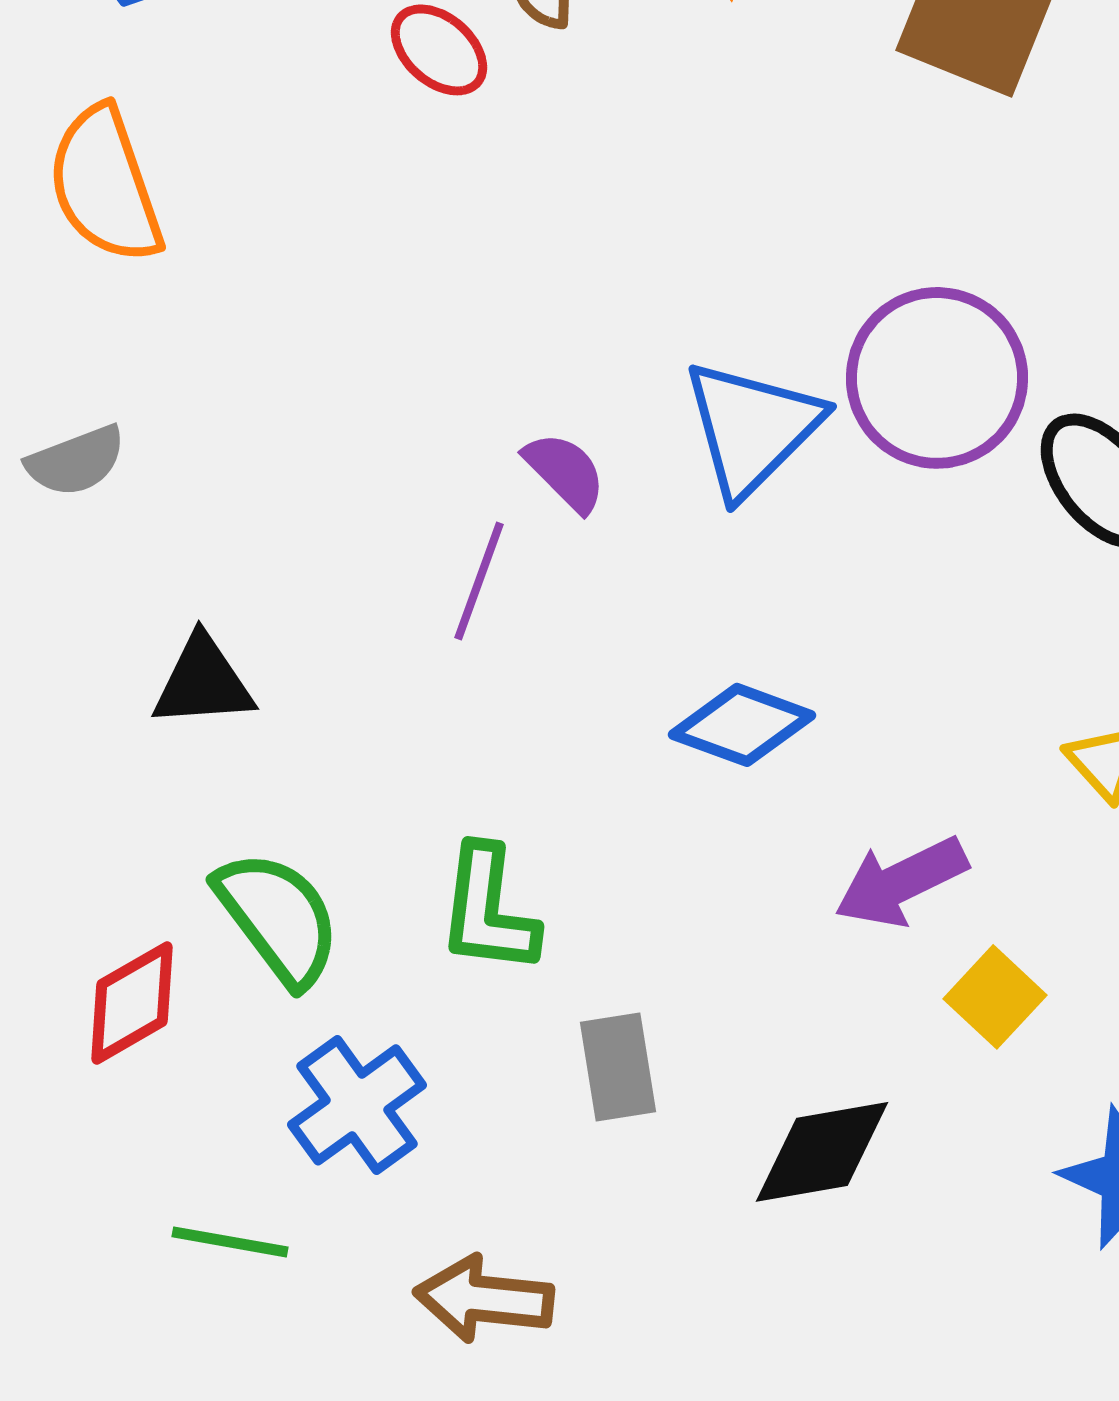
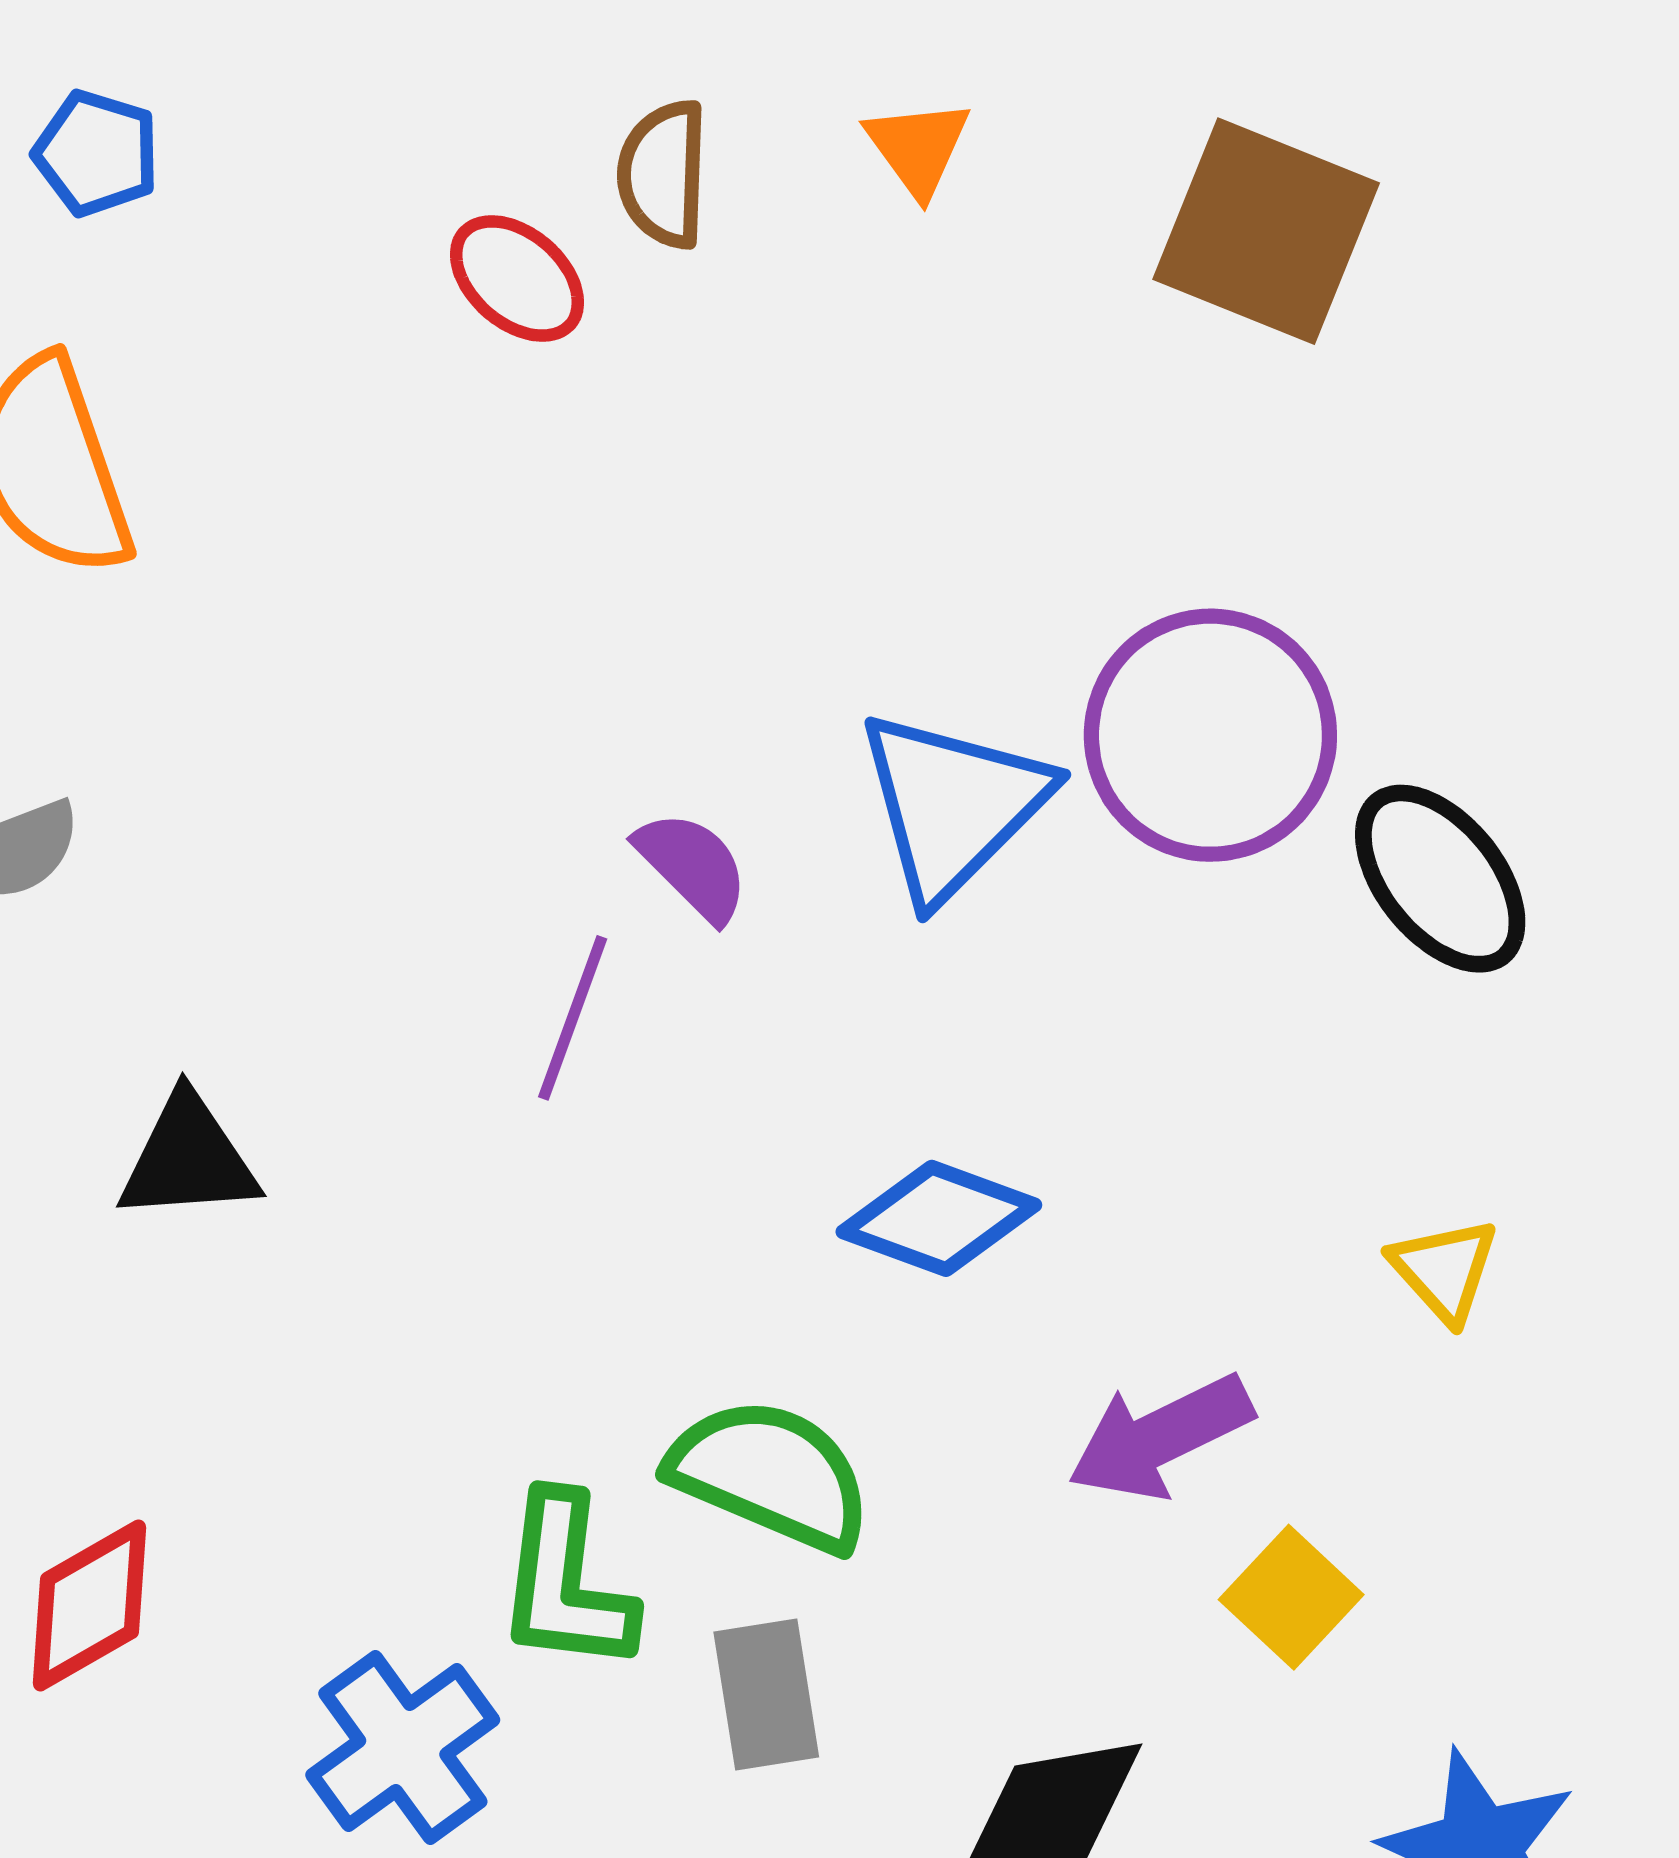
green L-shape: (488, 910) -> (566, 1583), moved
green semicircle: (278, 918) -> (770, 1475), moved, turned -30

